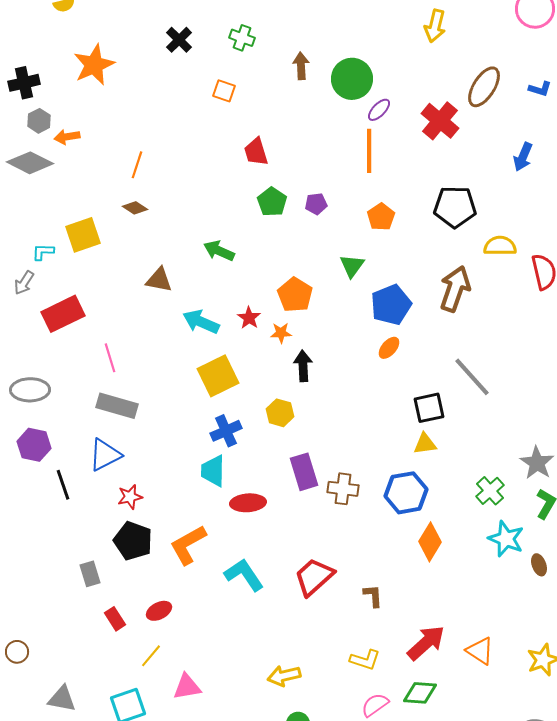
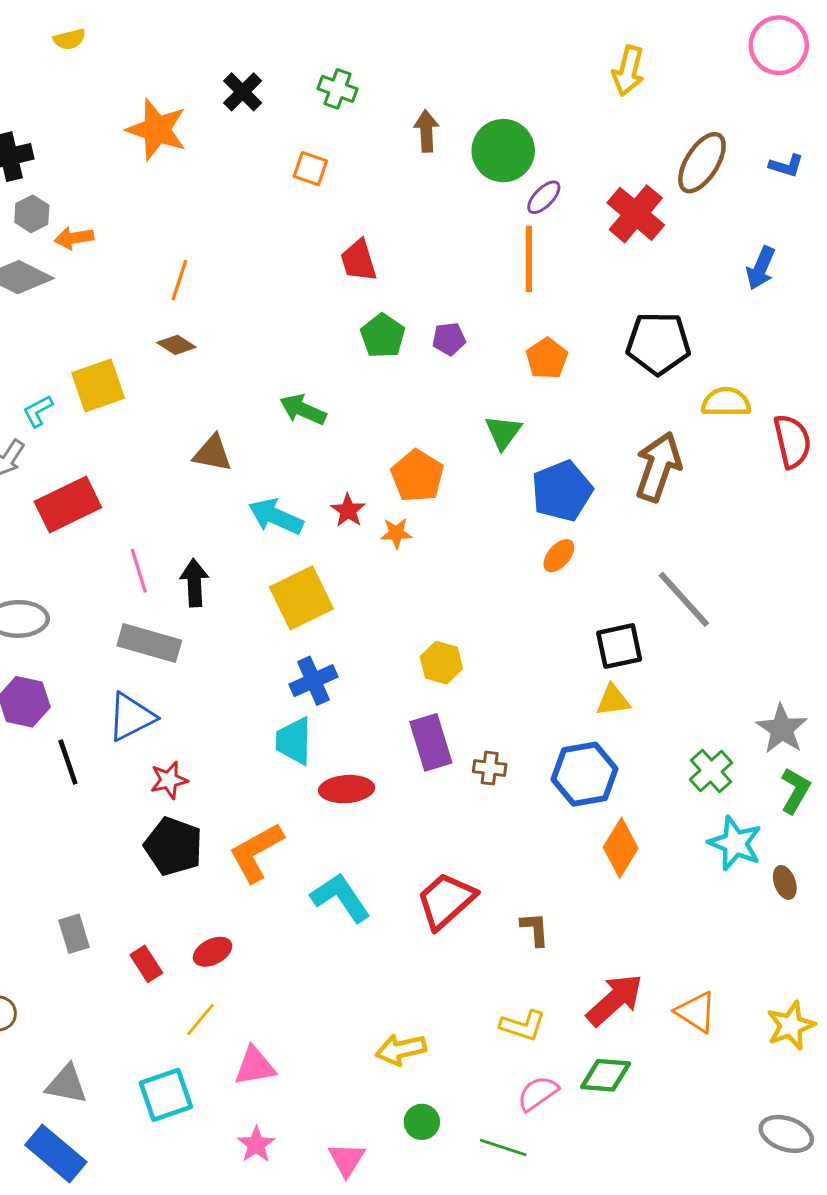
orange star: (94, 65) -> (157, 130), moved, turned -30
cyan L-shape: (43, 252) -> (38, 411), turned -30
black arrow: (303, 366) -> (194, 583), moved
yellow hexagon: (280, 413) -> (441, 663), moved
brown cross: (343, 489) -> (490, 768), size x0.7
gray rectangle: (90, 574) -> (74, 934), moved

